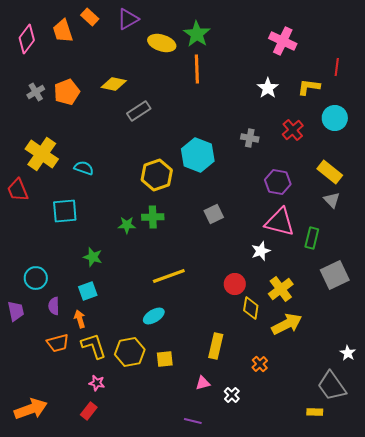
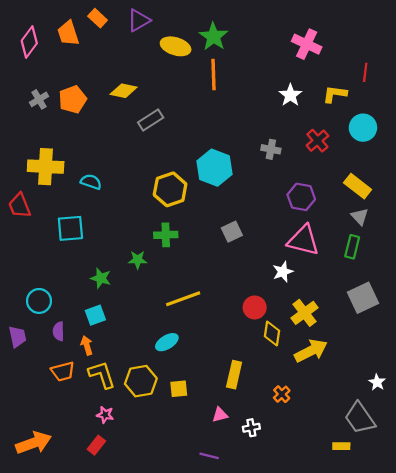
yellow cross: (42, 154) -> (46, 167), turned -32
green star: (127, 225) -> (138, 260), moved
green rectangle: (312, 238) -> (352, 247), moved
white cross: (232, 395) -> (251, 428), turned 35

